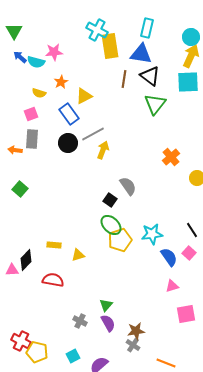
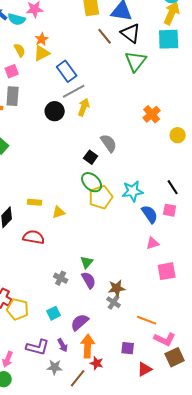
brown line: (124, 79) -> (105, 36), turned -48
yellow semicircle: (39, 93) -> (20, 50), turned -136
yellow triangle: (84, 96) -> (42, 53), moved
blue rectangle: (69, 114) -> (67, 71), moved
black circle: (68, 143) -> (55, 111), moved
pink square: (189, 253) -> (170, 210), turned -32

